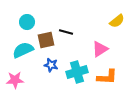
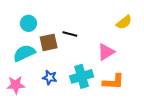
blue star: (51, 65) -> (50, 77), moved

